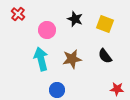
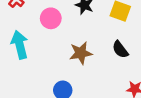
cyan arrow: (41, 59) -> (20, 45), moved

